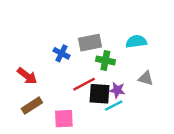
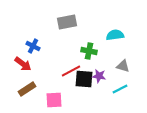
gray rectangle: (90, 43) -> (67, 22), moved
blue cross: (61, 53) -> (33, 46), moved
cyan line: (114, 106) -> (120, 89), moved

